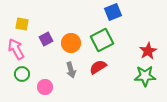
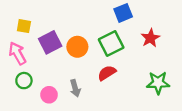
purple square: (46, 39) -> (50, 42), size x1.5
red star: (148, 51) -> (150, 38), moved
gray arrow: (71, 70) -> (75, 88), moved

